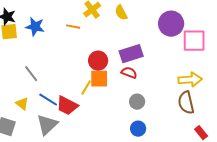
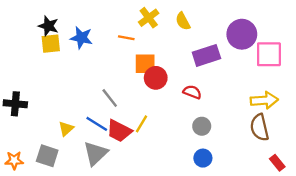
purple rectangle: (131, 54) -> (206, 55), moved
gray line: (31, 74) -> (110, 98), moved
orange square: (99, 79) -> (145, 64), moved
yellow line: (86, 88) -> (142, 124), moved
yellow triangle: (22, 104) -> (66, 129), turned 40

